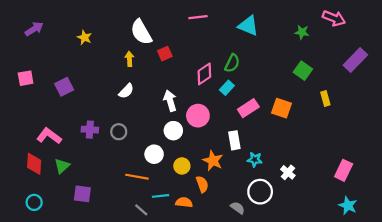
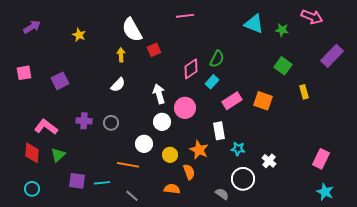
cyan triangle: (248, 26) -> (254, 24), moved
cyan line: (160, 196) -> (102, 183), moved

